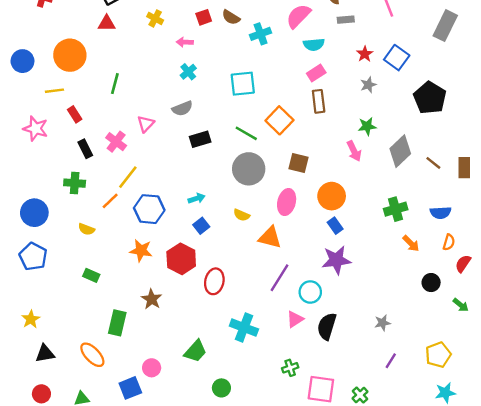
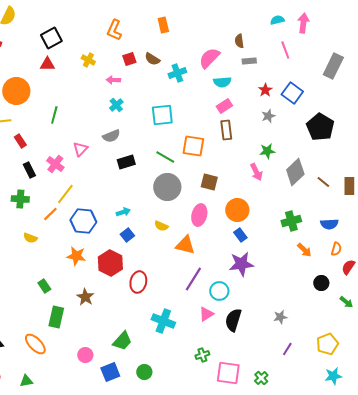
orange square: (279, 120) -> (193, 146), turned -35
green rectangle: (91, 275) -> (44, 286), moved, turned 32
blue square: (130, 388) -> (110, 372), moved

